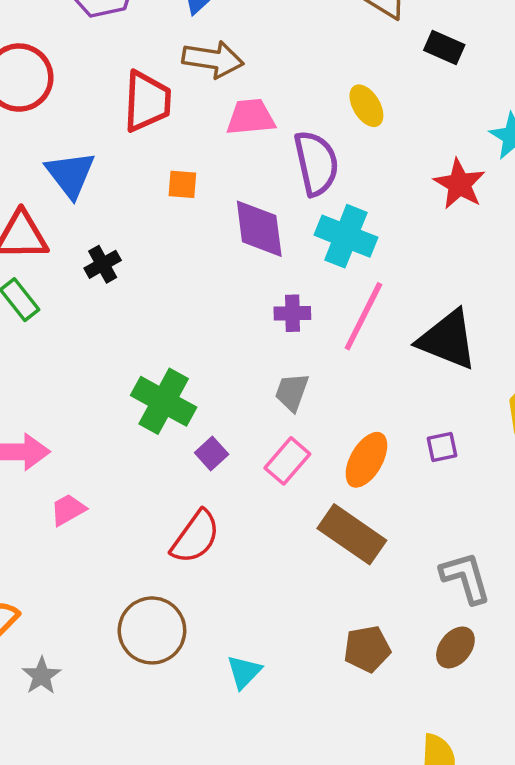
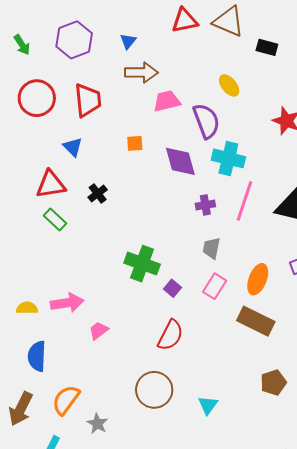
red trapezoid: (147, 101) -> (88, 100), moved
blue triangle: (70, 174) -> (73, 147), size x0.7

